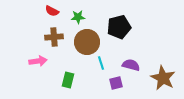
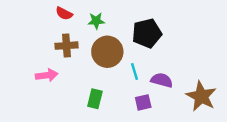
cyan line: (101, 63) -> (135, 72), moved
green rectangle: (68, 80) -> (95, 99), moved

